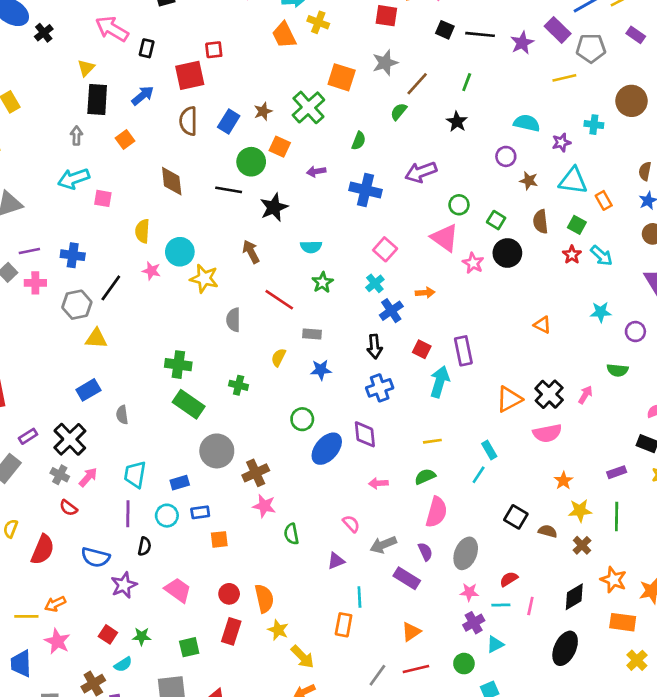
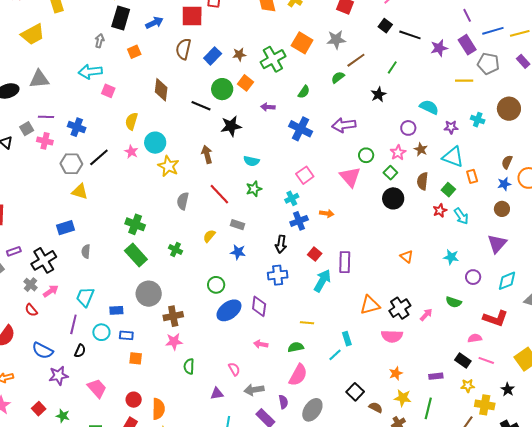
pink star: (473, 263) -> (398, 153), moved
pink star: (264, 506) -> (174, 342), turned -30

